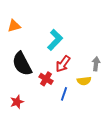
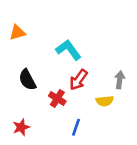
cyan L-shape: (55, 40) -> (68, 50), turned -80
black semicircle: (22, 64) -> (27, 80), size x0.7
blue line: (64, 94) -> (76, 127), moved

